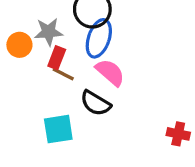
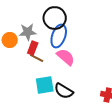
black semicircle: (96, 103) -> (64, 91), moved
cyan square: (58, 129) -> (45, 85), moved

